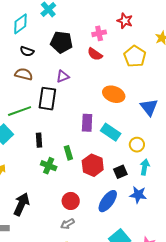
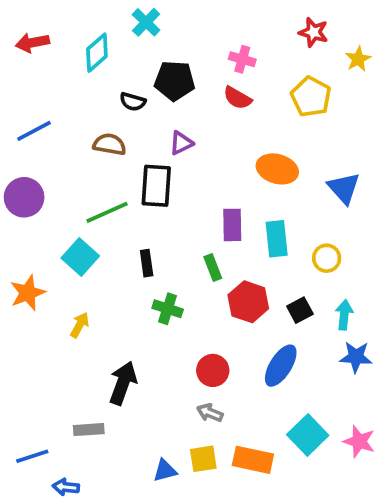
red star: (125, 21) -> (313, 32), moved
pink cross: (99, 33) -> (242, 59), turned 32
black semicircle: (27, 51) -> (133, 102), moved
cyan rectangle: (111, 132) -> (277, 239), turned 54
green rectangle: (68, 153) -> (213, 268), moved
cyan arrow: (145, 167) -> (344, 315), moved
blue star: (138, 195) -> (356, 357), moved
gray arrow: (67, 224) -> (210, 413), turned 56

